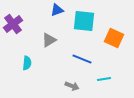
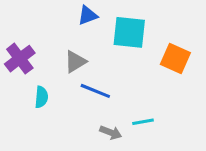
purple cross: (13, 24) -> (20, 59), moved
blue line: (82, 59) -> (95, 91), moved
cyan line: (104, 79) -> (143, 122), moved

